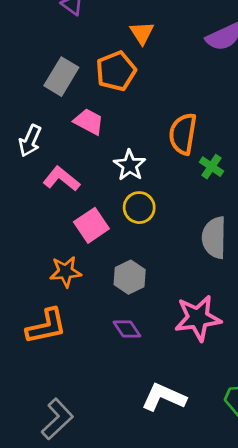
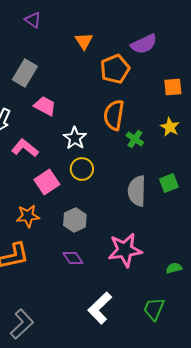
orange pentagon: (116, 71) -> (115, 69), moved
white L-shape: (164, 397) -> (100, 308), turned -68

